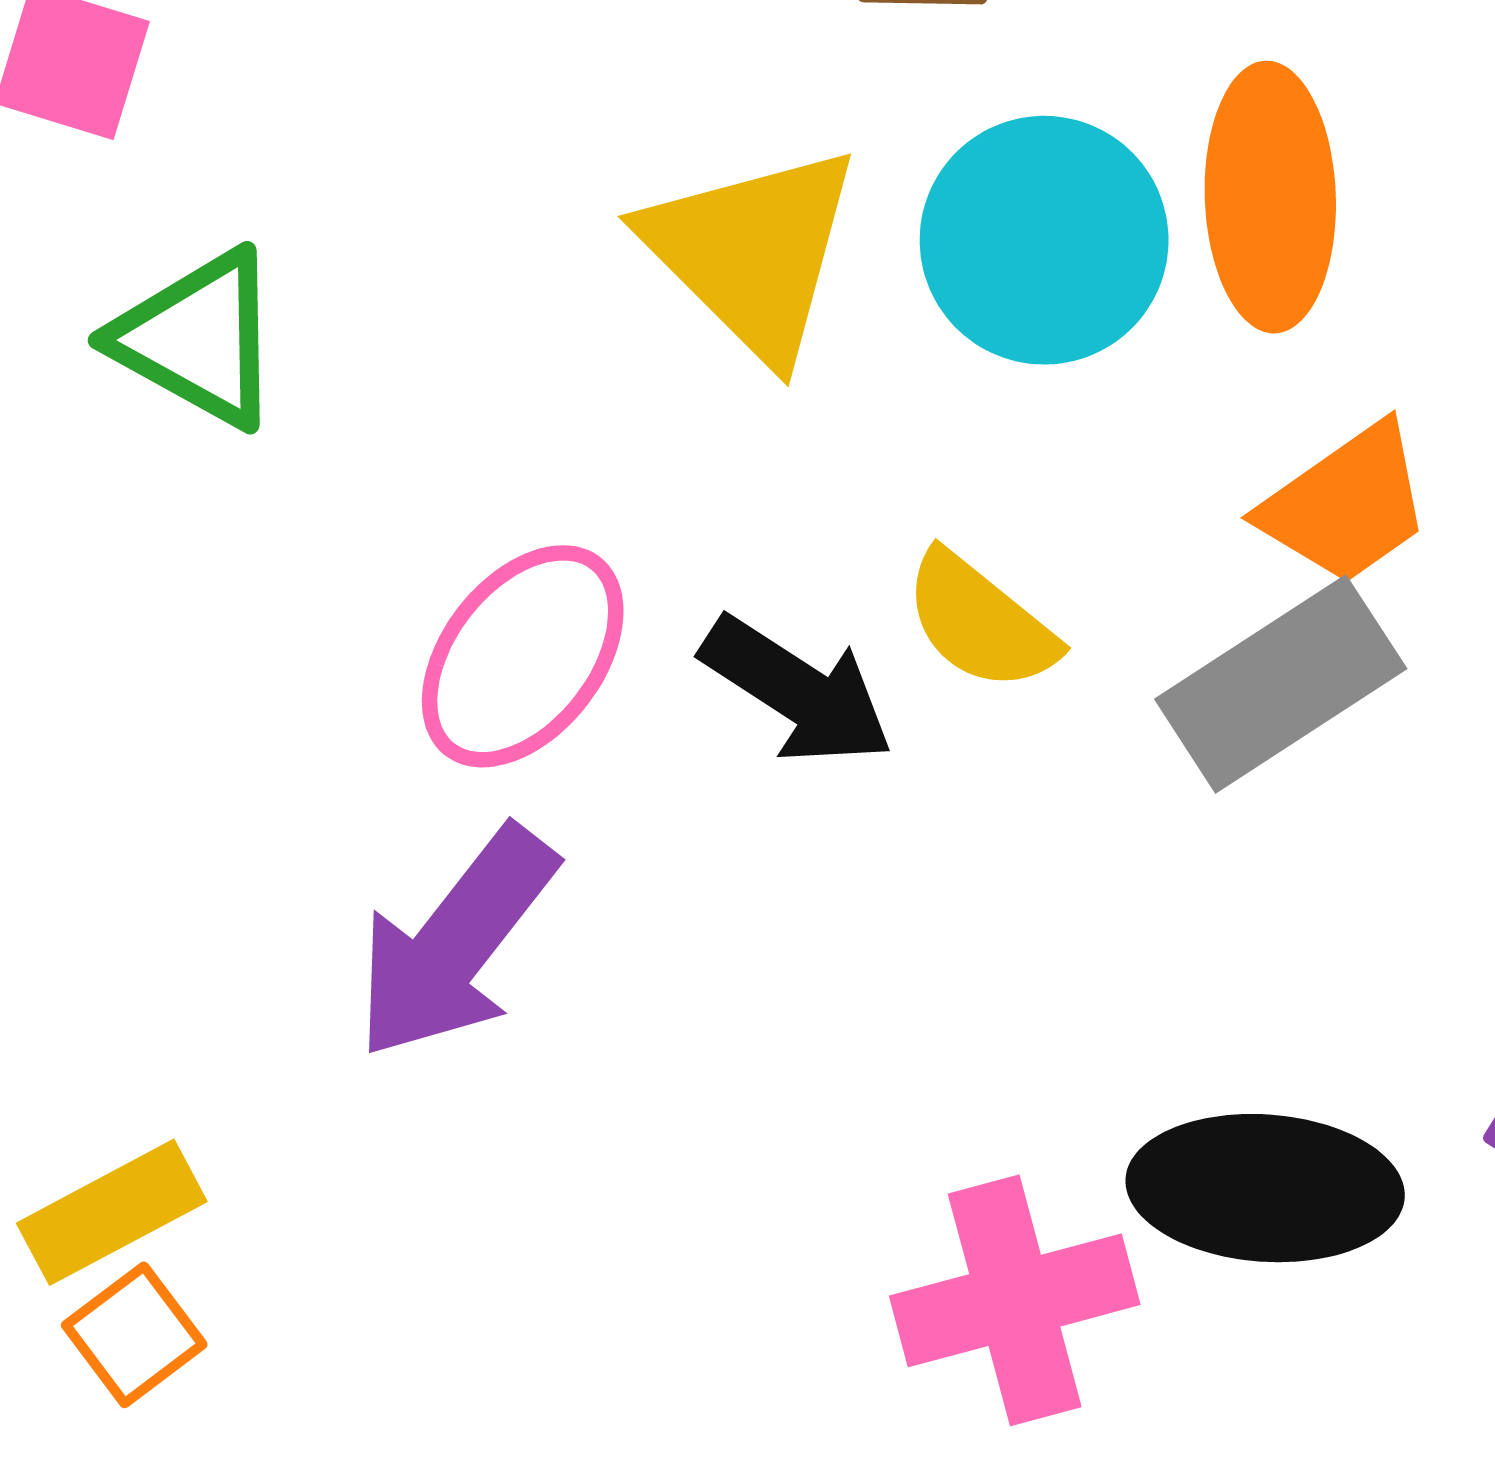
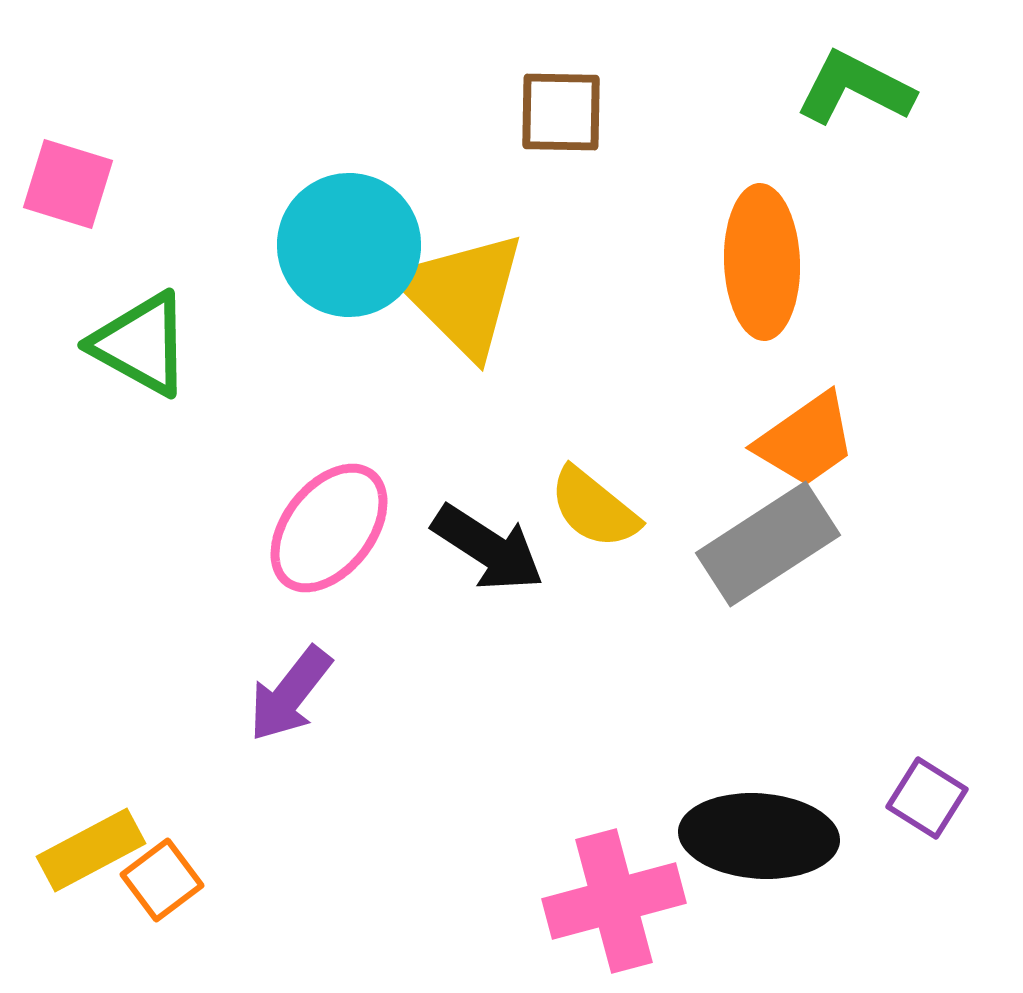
cyan circle: (1044, 240) -> (349, 245), moved
purple arrow: (455, 943) -> (290, 694), size x0.7
orange square: (134, 1335) -> (162, 880), moved

